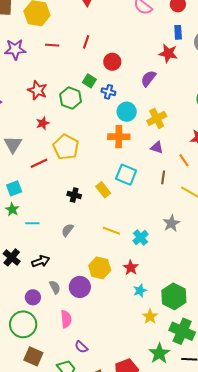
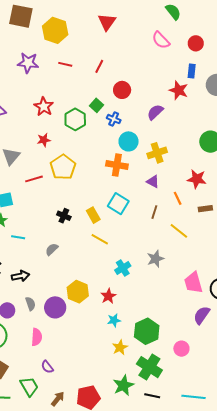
yellow line: (111, 231) -> (100, 239), moved

